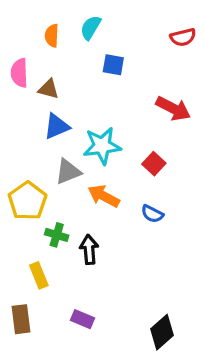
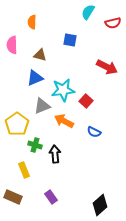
cyan semicircle: (91, 28) -> (88, 12), moved
brown triangle: (49, 89) -> (40, 55), moved
red square: (154, 164) -> (86, 101), moved
brown rectangle: (21, 319) -> (13, 197), turned -60
purple rectangle: (83, 319) -> (51, 197), turned 32

